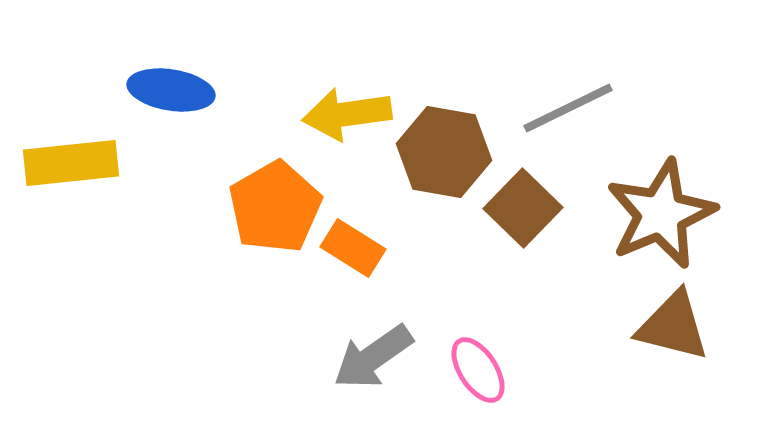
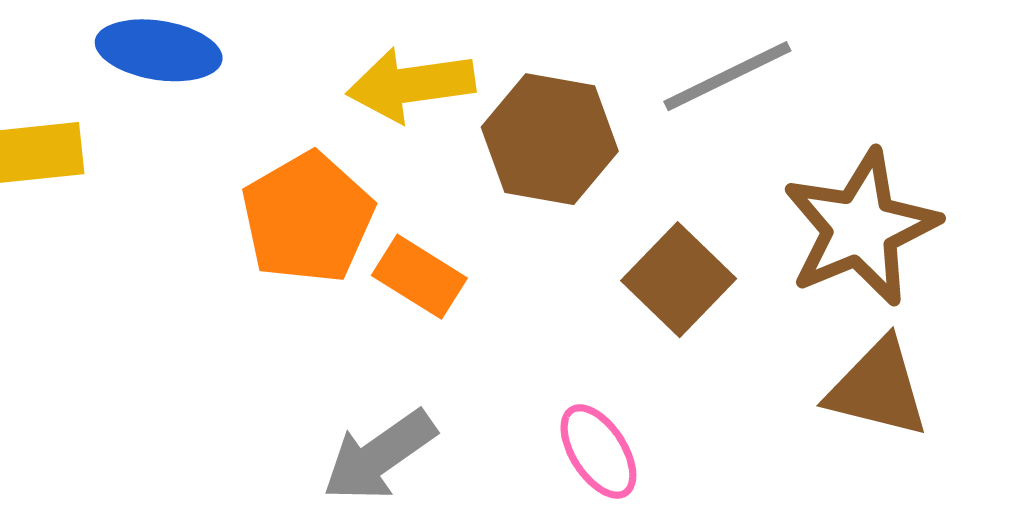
brown square: (523, 208) -> (679, 280), moved
gray arrow: (373, 357) -> (379, 456), moved

